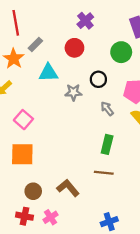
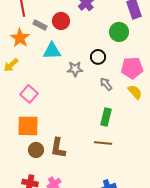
gray rectangle: (35, 45) -> (40, 25), turned 72
red circle: (74, 48) -> (61, 21), moved
brown L-shape: (68, 188) -> (58, 148), moved, turned -130
brown circle: (33, 191) -> (36, 150), moved

